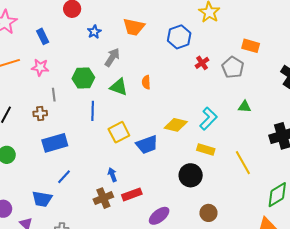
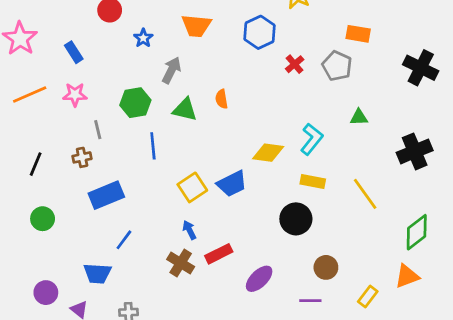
yellow square: (119, 132) -> (192, 187), moved
brown cross: (103, 198) -> (181, 263), turned -30

